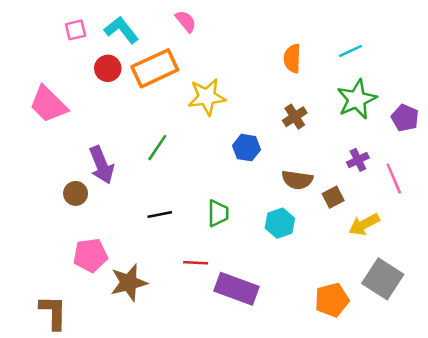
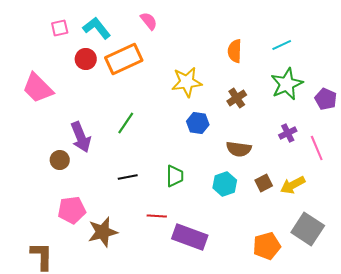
yellow star: (207, 97) -> (187, 82), moved
brown square: (333, 197) -> (264, 183), moved

